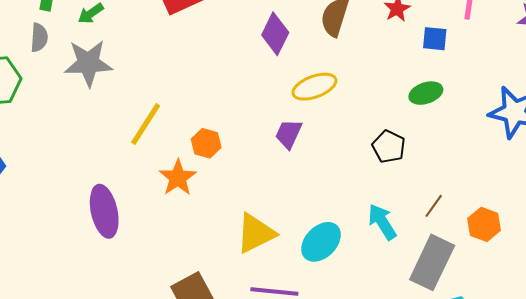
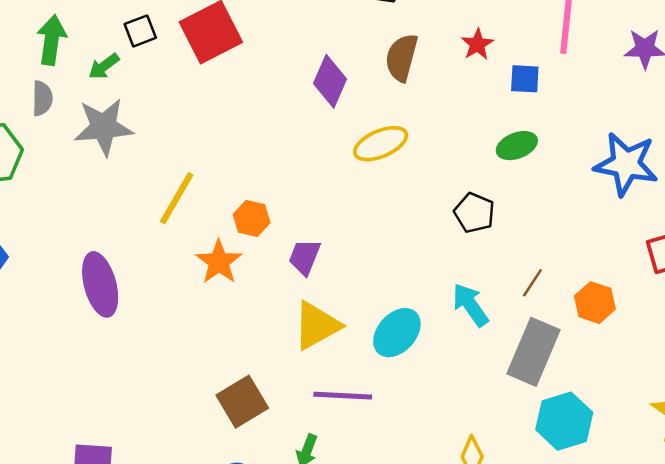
purple trapezoid: (289, 134) -> (305, 257), moved
purple ellipse: (104, 211) -> (100, 284), moved

